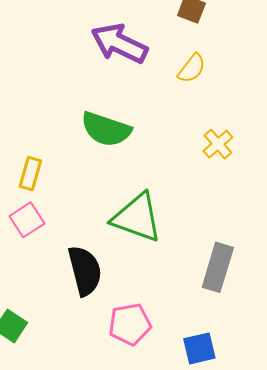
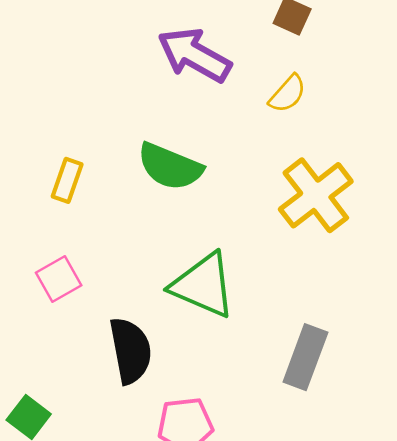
yellow cross: (218, 144) -> (316, 195), size x1.8
yellow rectangle: (30, 174) -> (67, 180), moved

